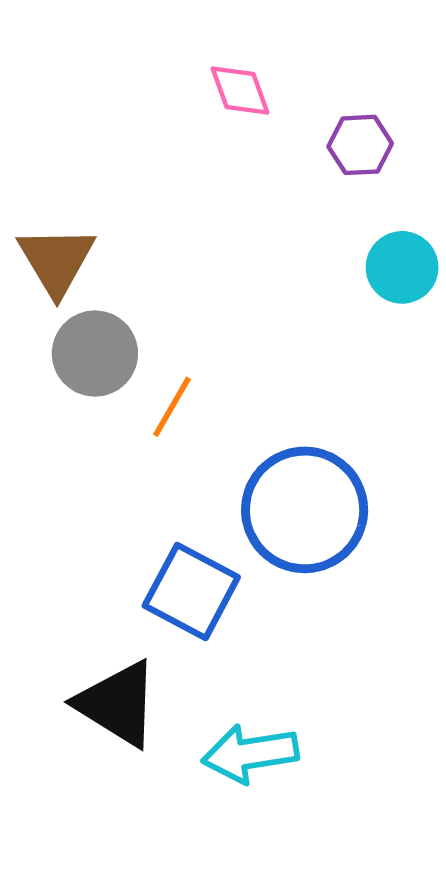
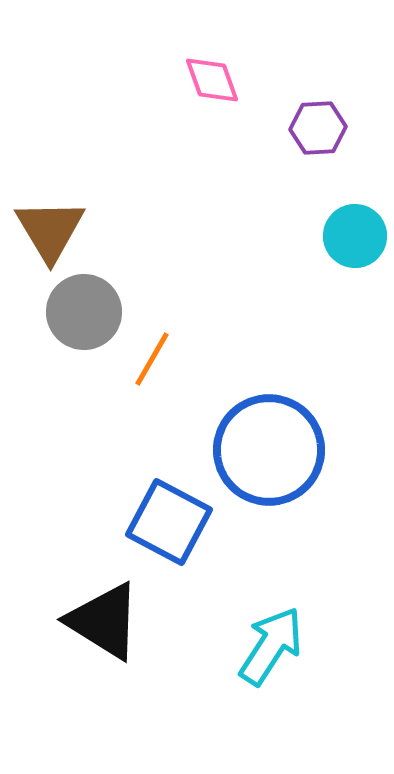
cyan arrow: (250, 754) -> (271, 646), moved, turned 132

